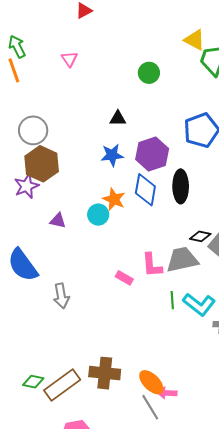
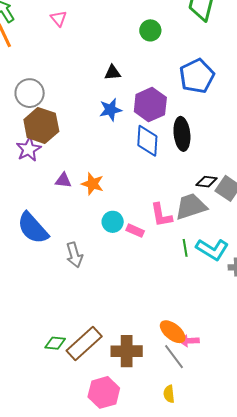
green circle: (149, 73) -> (150, 30), moved
orange star: (114, 199) -> (93, 184), moved
cyan circle: (98, 215) -> (113, 222), moved
brown cross: (105, 373) -> (127, 351), moved

